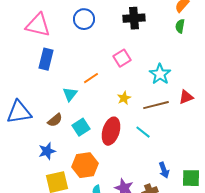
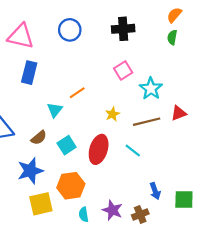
pink square: (122, 58) -> (123, 70), moved
blue star: (47, 151) -> (30, 171), size x1.4

